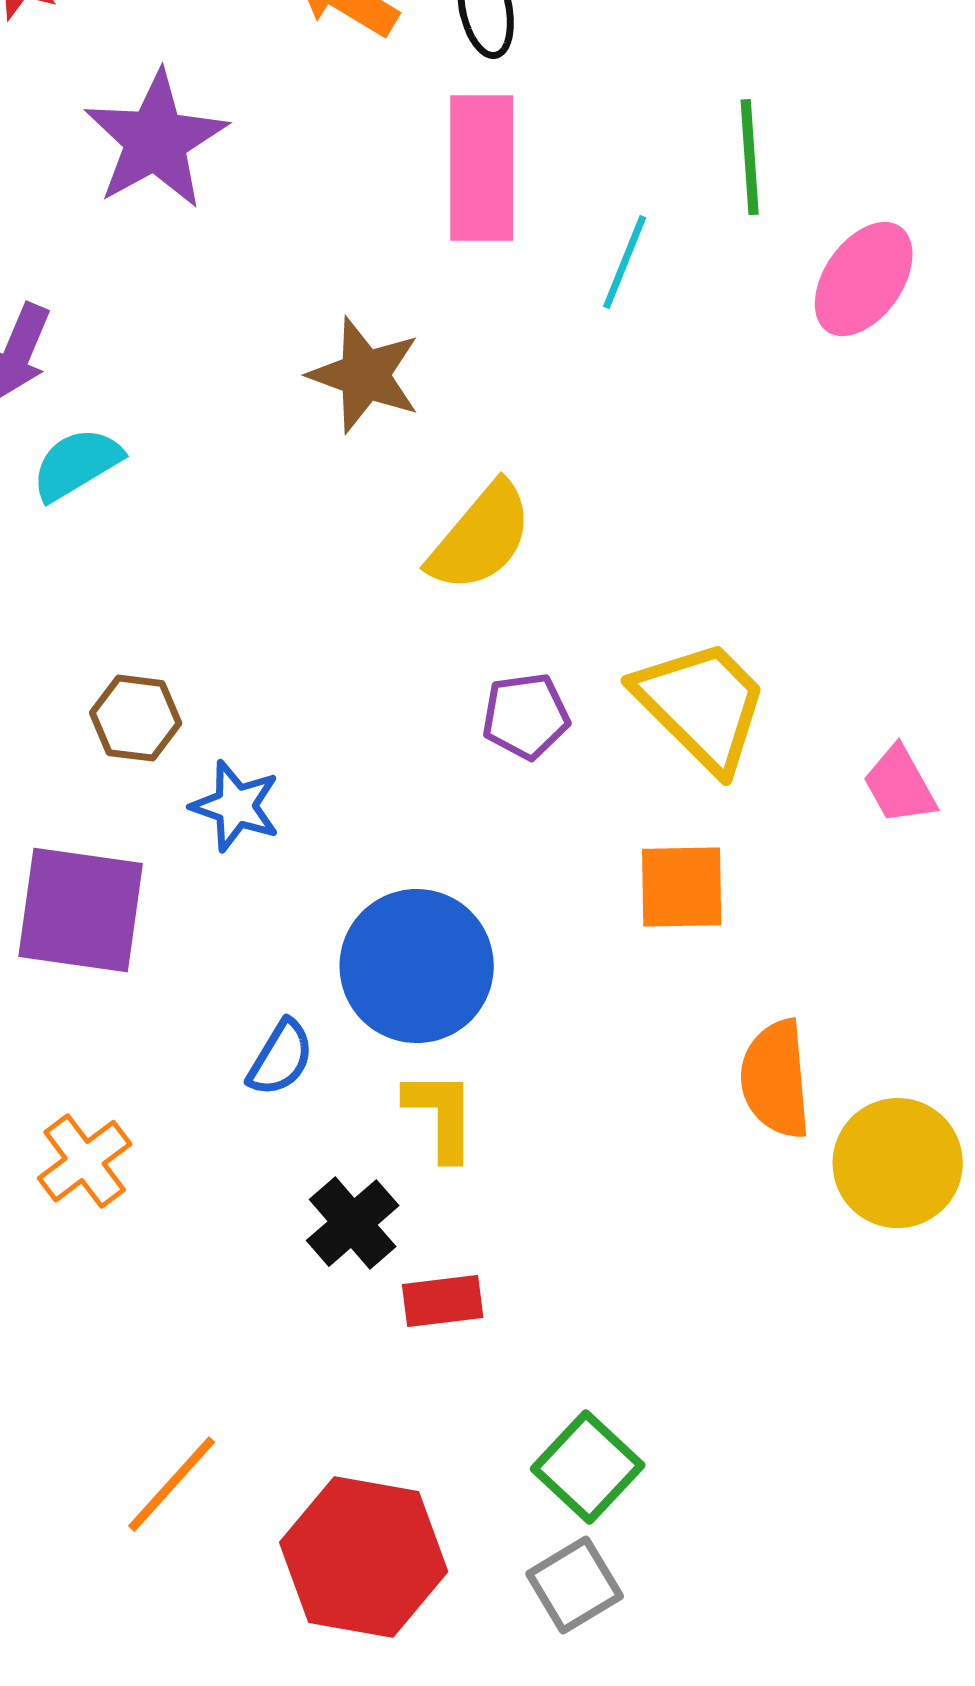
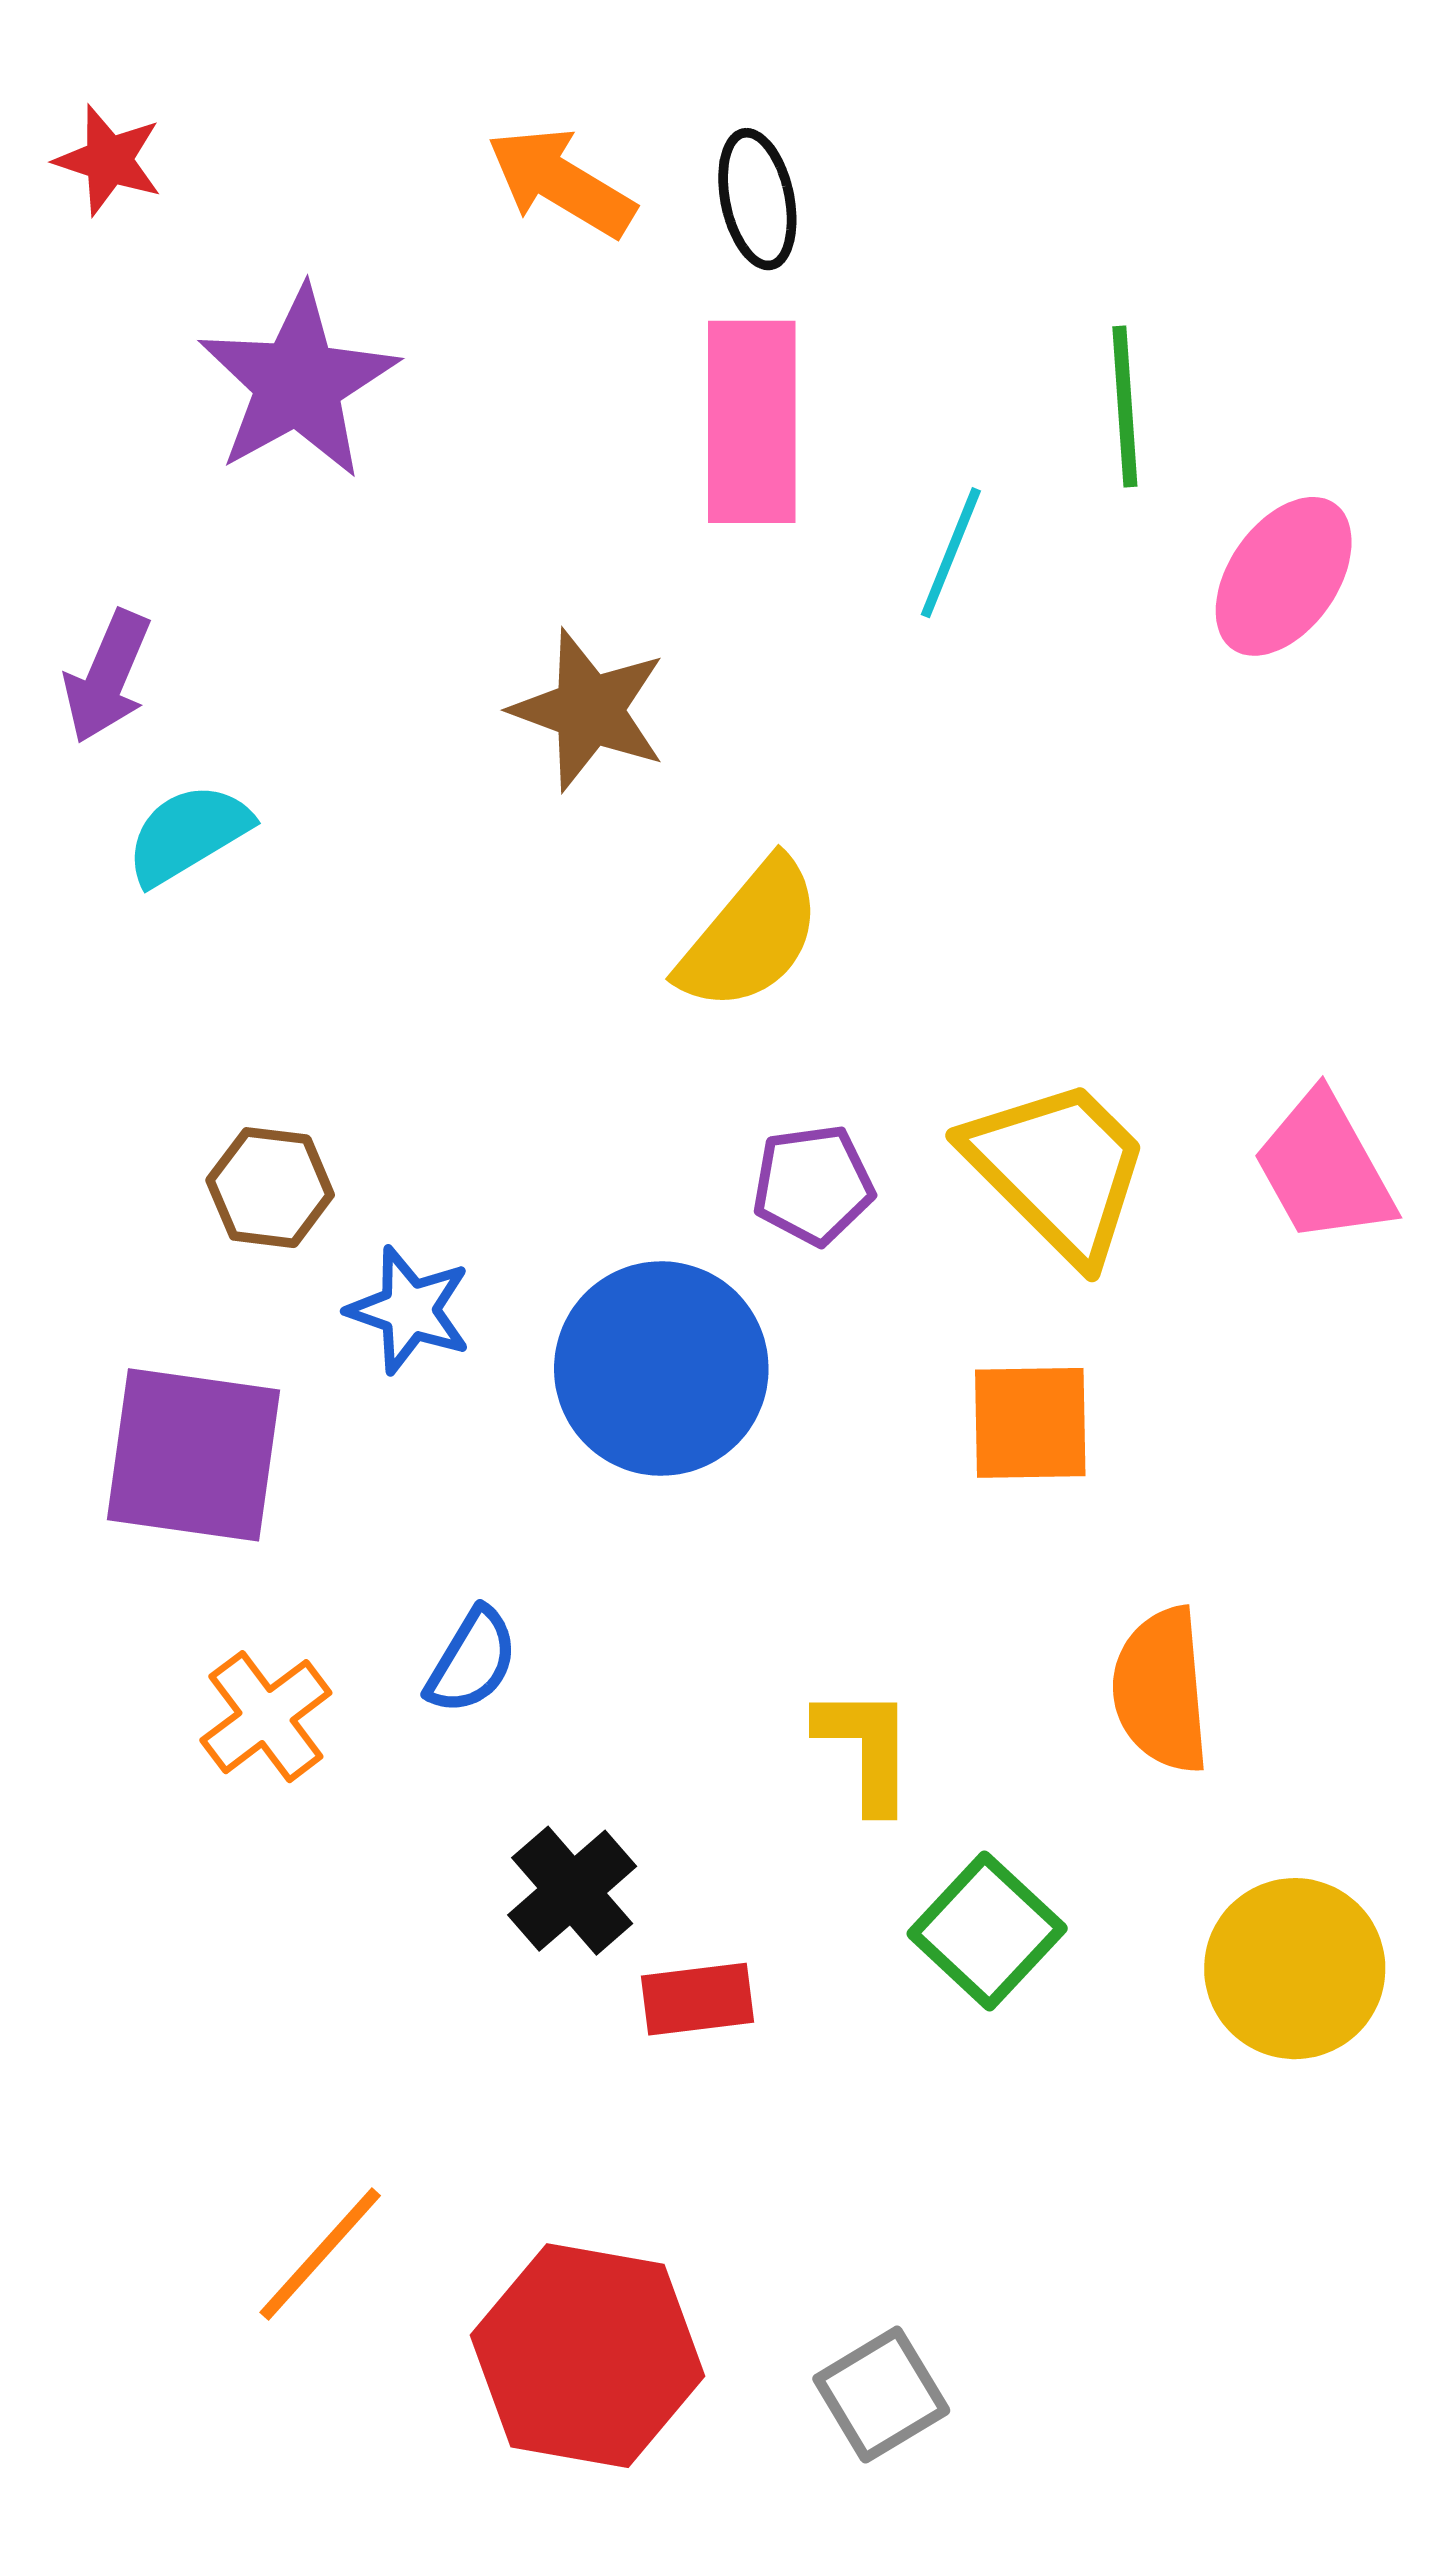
pink trapezoid: (900, 785) -> (1324, 1168), moved, size x1.4
blue circle: (417, 966) -> (661, 1369), moved
yellow L-shape: (441, 1115) -> (866, 1749), moved
orange cross: (85, 1161) -> (266, 1717), moved
yellow circle: (898, 1163) -> (1295, 1969), moved
green square: (588, 1467) -> (987, 1931), moved

